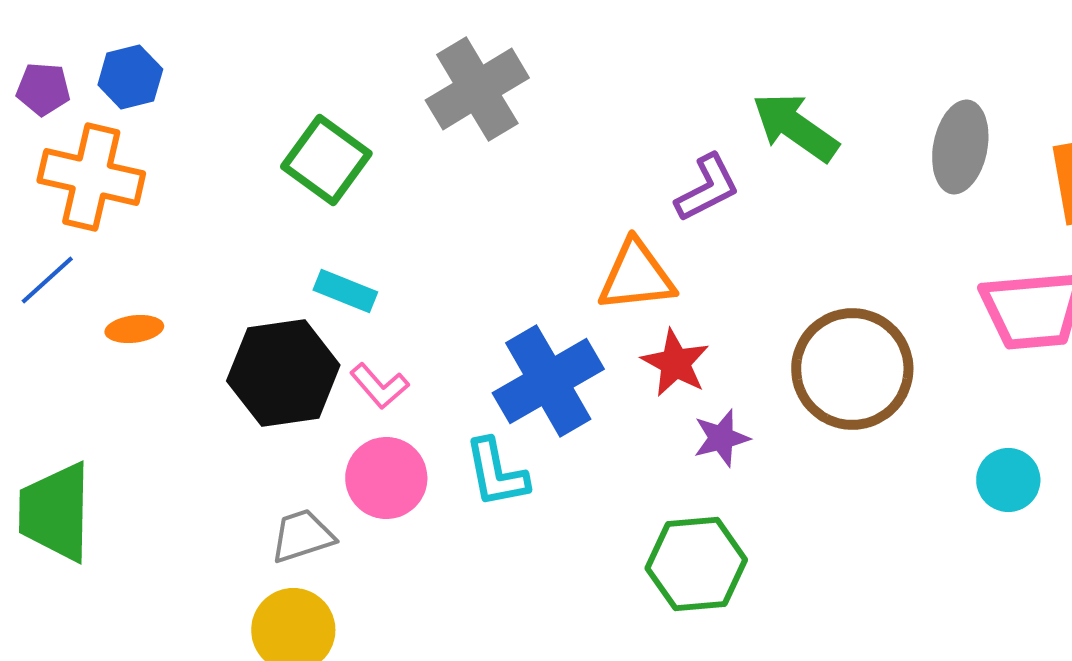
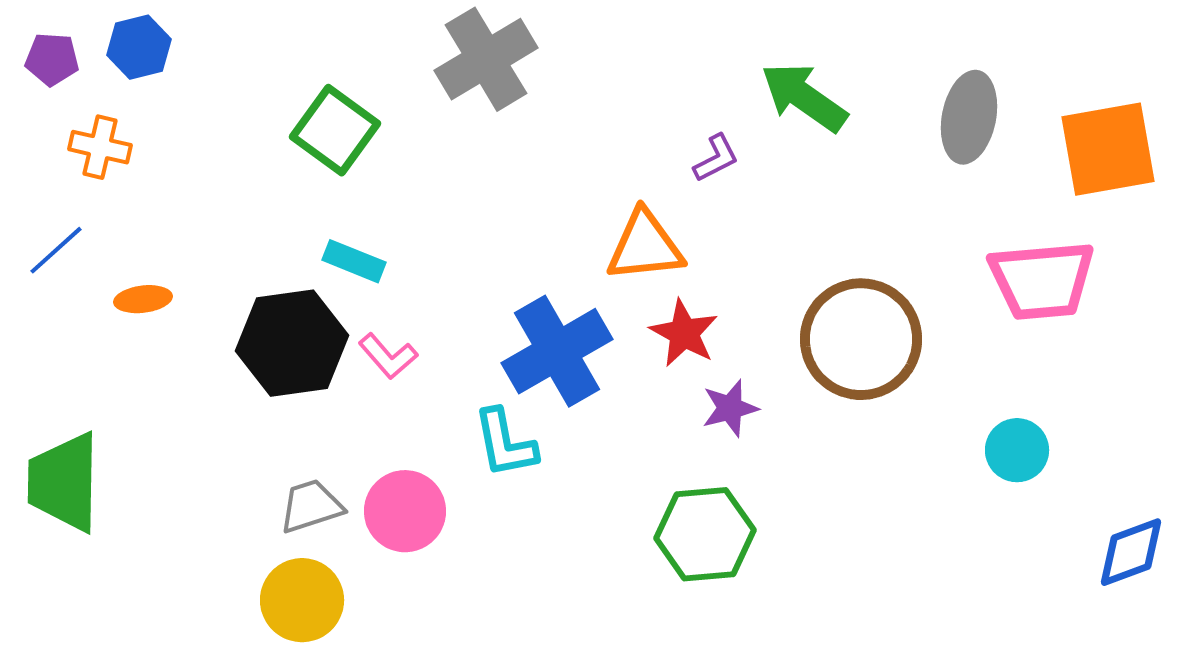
orange cross: (91, 177) -> (100, 147), size x0.6
purple L-shape: (707, 188) -> (716, 158), size x0.7
pink circle: (386, 478) -> (405, 511), moved

